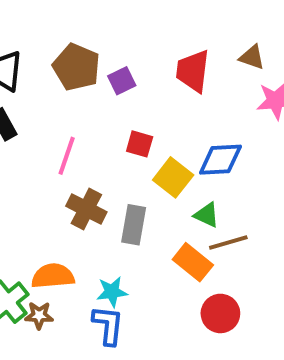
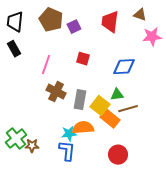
yellow square: (173, 177) -> (100, 106), moved
green triangle: (207, 215) -> (117, 95), turned -32
orange semicircle: (53, 276) -> (83, 128), moved
red circle: (220, 313) -> (118, 155), moved

